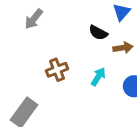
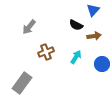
gray arrow: (34, 19) -> (29, 27), moved

